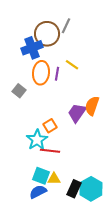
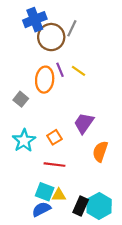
blue cross: (32, 48) -> (35, 20), moved
purple line: (57, 74) -> (60, 70), moved, turned -32
orange semicircle: (92, 106) -> (100, 151), moved
cyan star: (37, 140) -> (24, 141), moved

